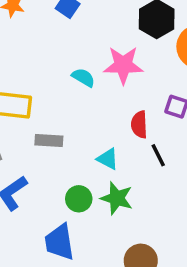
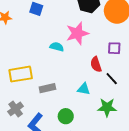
green star: (117, 198) -> (107, 107), moved
green circle: (79, 199) -> (66, 116), moved

